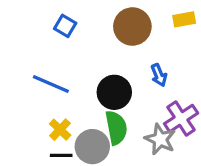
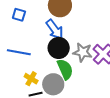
blue arrow: (159, 75) -> (55, 29), moved, size x1.5
gray star: (160, 139) -> (83, 52), moved

